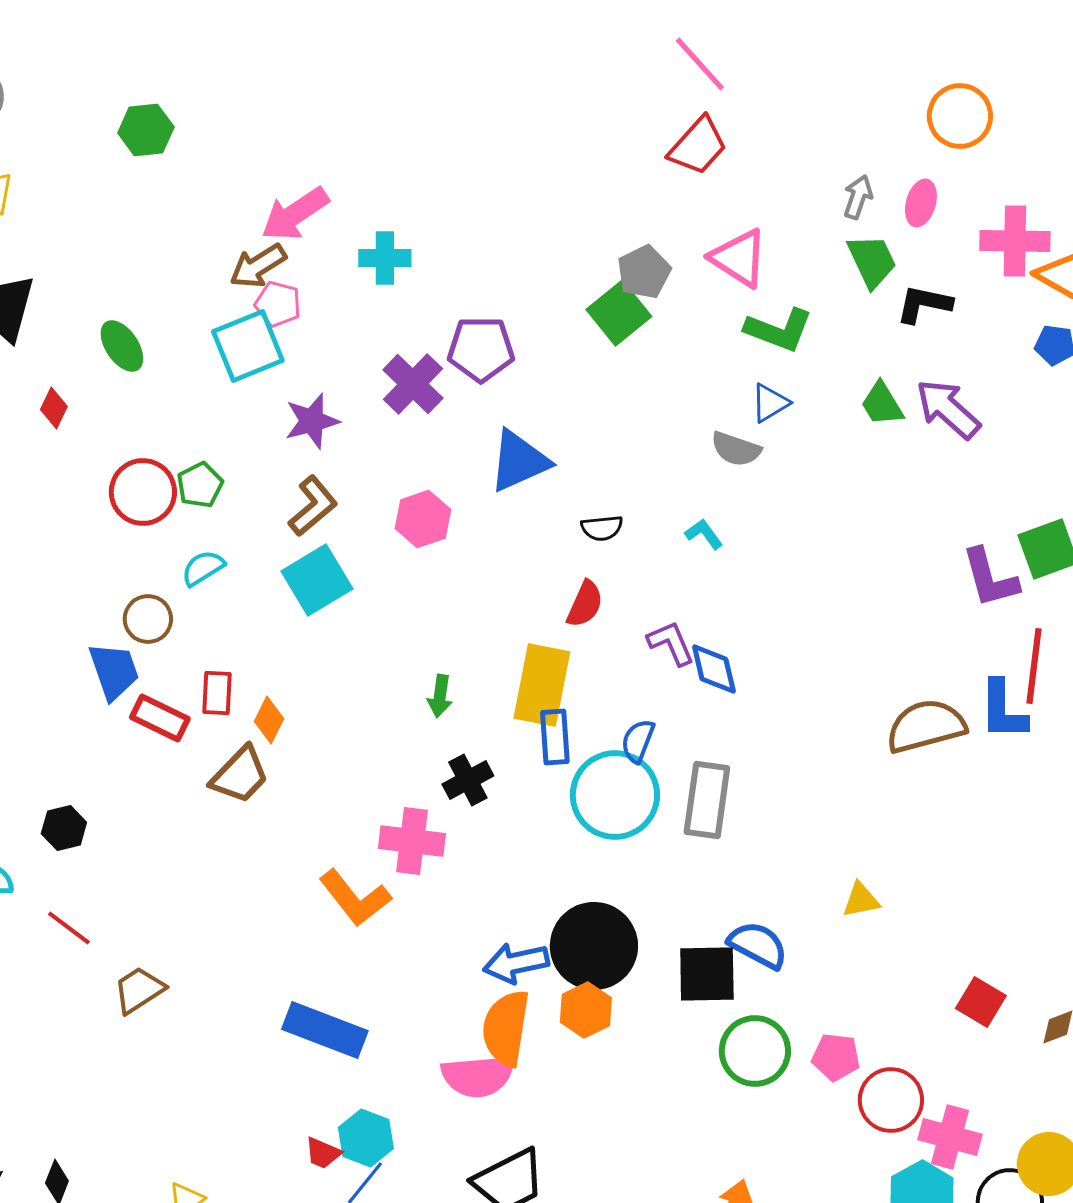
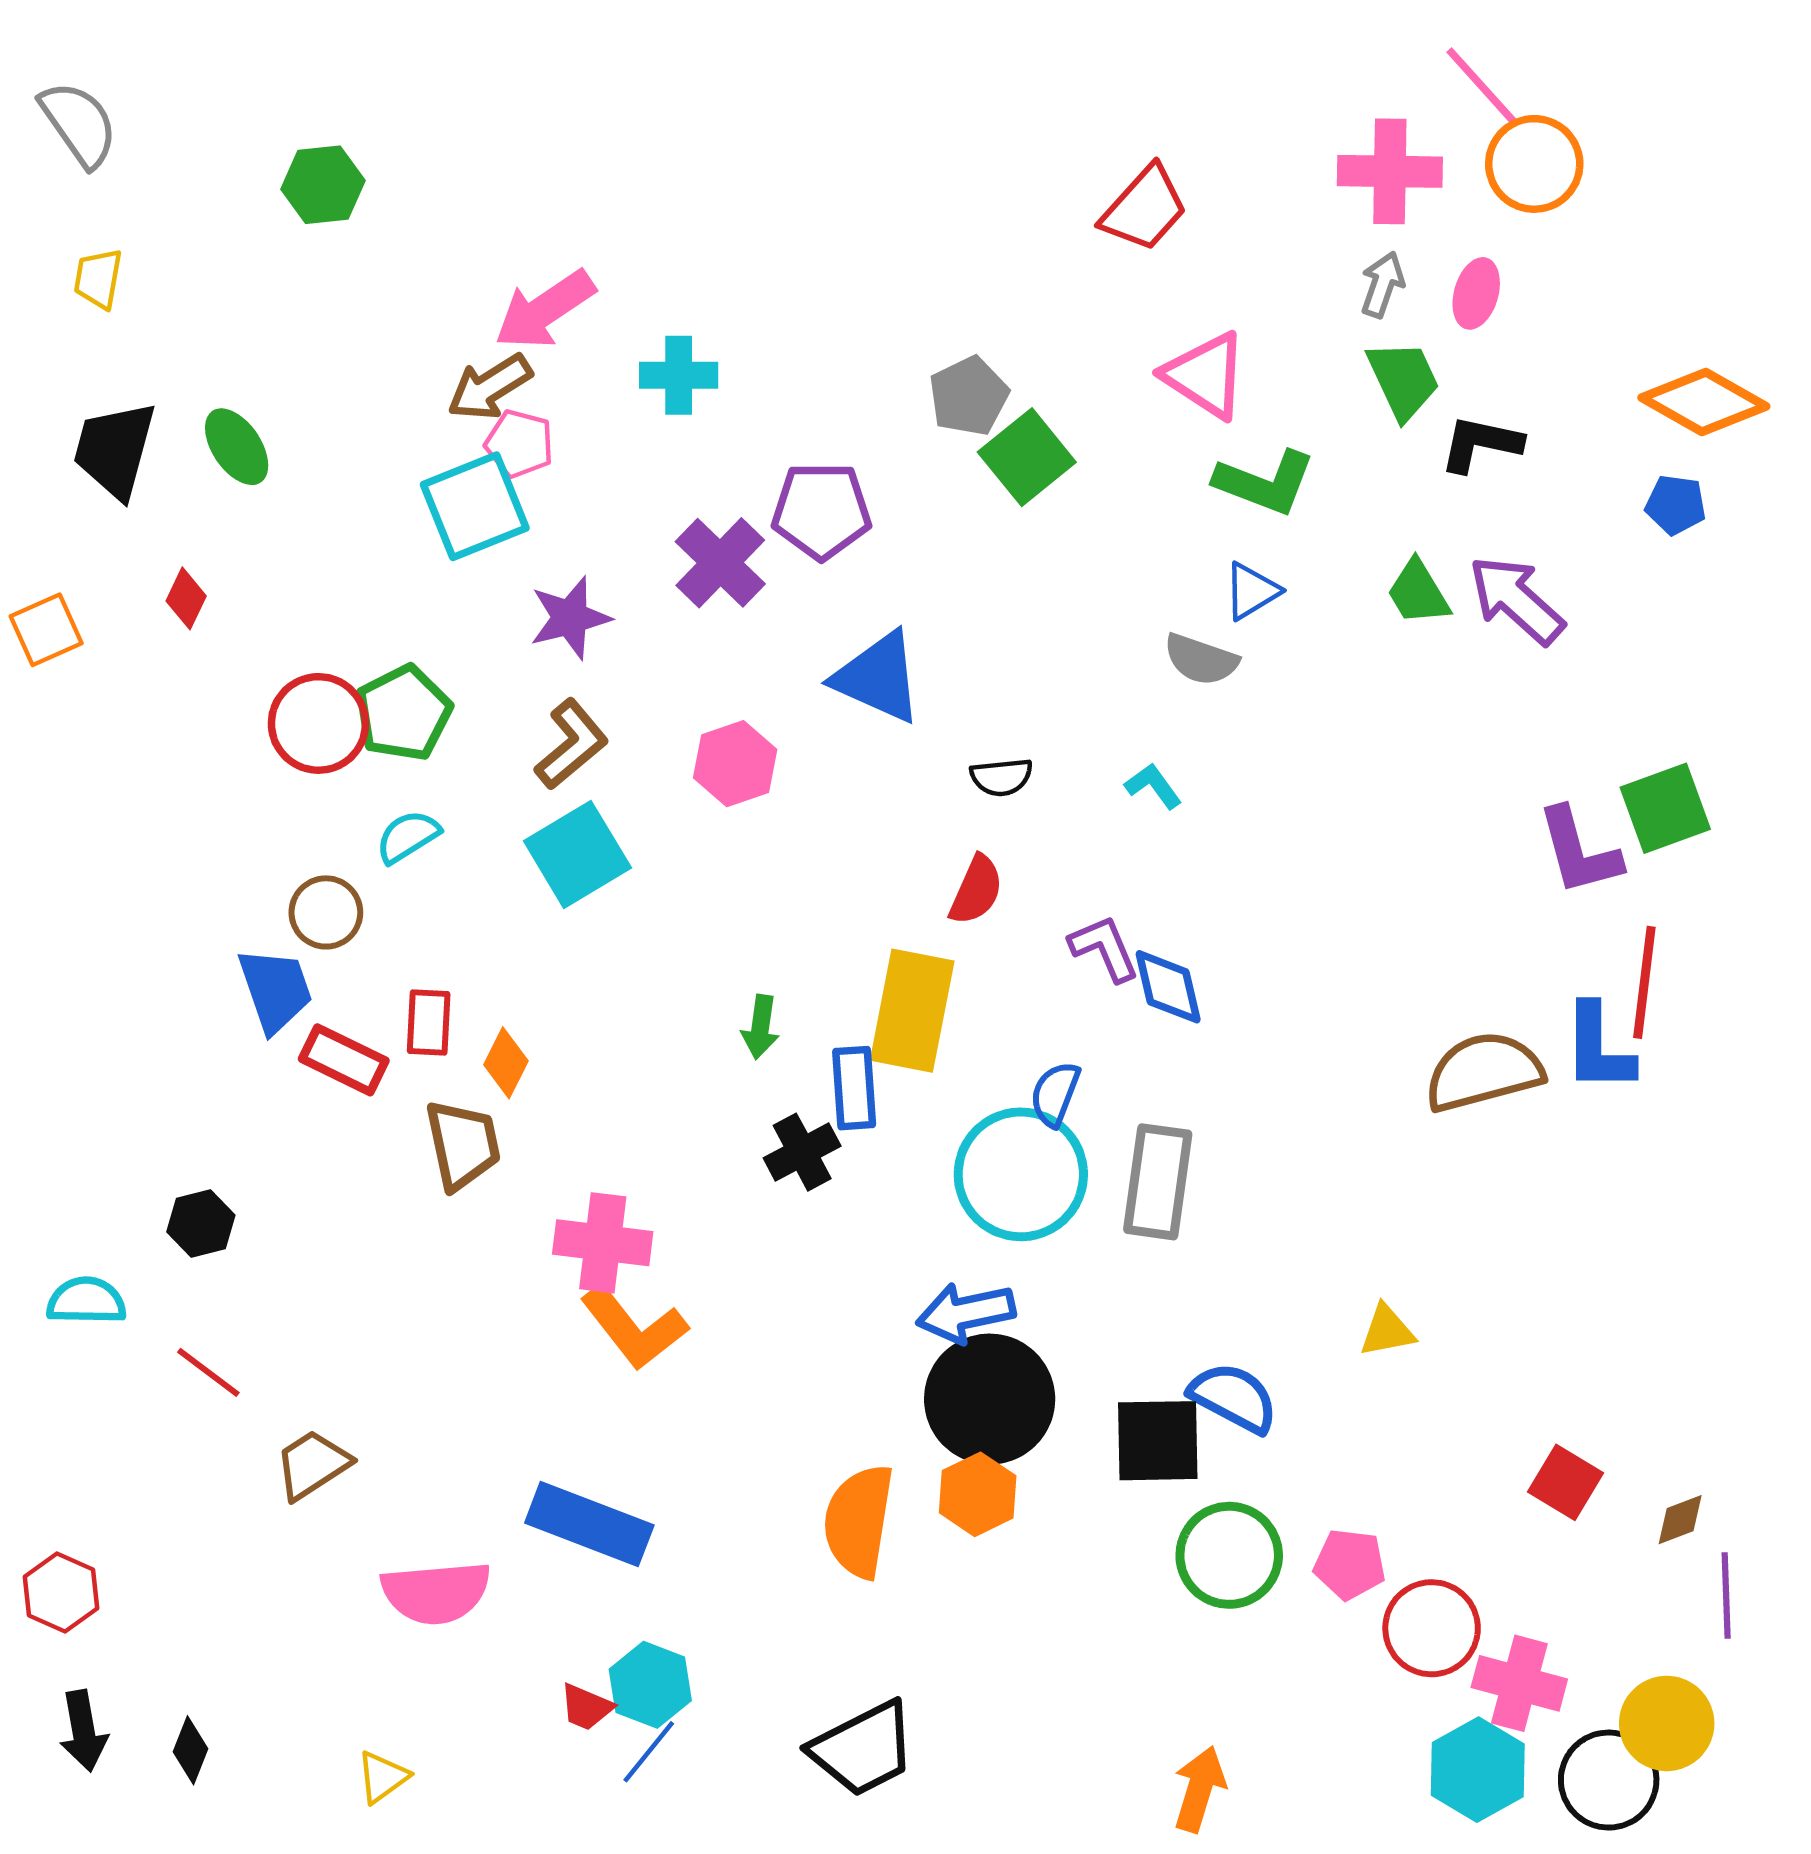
pink line: (700, 64) -> (1482, 87), moved
pink cross: (1015, 241) -> (1390, 171), moved
gray pentagon: (644, 272) -> (969, 396), moved
green ellipse: (122, 346) -> (237, 447), moved
blue triangle: (519, 461) -> (878, 677), turned 48
green pentagon: (200, 485) -> (403, 713), size x1.4
blue rectangle: (555, 737) -> (854, 1088), moved
brown trapezoid: (240, 775) -> (463, 1145), turned -56
pink cross: (412, 841) -> (603, 1243), moved
blue arrow: (516, 963) -> (966, 1313), moved
pink semicircle: (478, 1076) -> (436, 1593), moved

